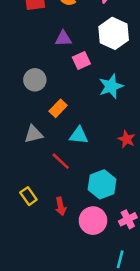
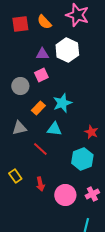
white hexagon: (114, 33) -> (67, 50), moved
pink square: (81, 60) -> (41, 75), moved
cyan star: (111, 86) -> (62, 103), moved
cyan hexagon: (102, 184) -> (82, 159), moved

